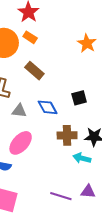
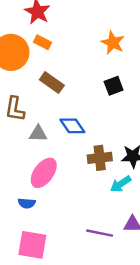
black square: (79, 98) -> (114, 86), moved
cyan arrow: (82, 158) -> (121, 184), turned -42

